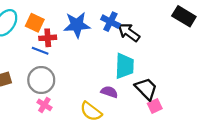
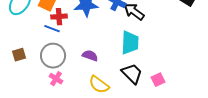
black trapezoid: (146, 89) -> (132, 74), moved
purple semicircle: (109, 92) -> (90, 56), moved

